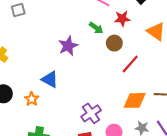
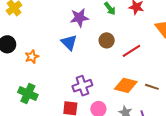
brown circle: (114, 43) -> (107, 40), moved
blue triangle: (50, 79) -> (69, 42), moved

